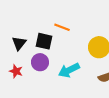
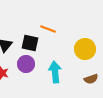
cyan arrow: (69, 70) -> (55, 72), turned 110

